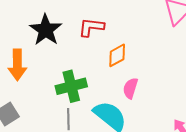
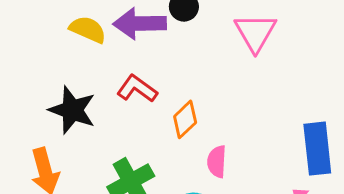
red L-shape: (91, 27) -> (137, 89), turned 44

